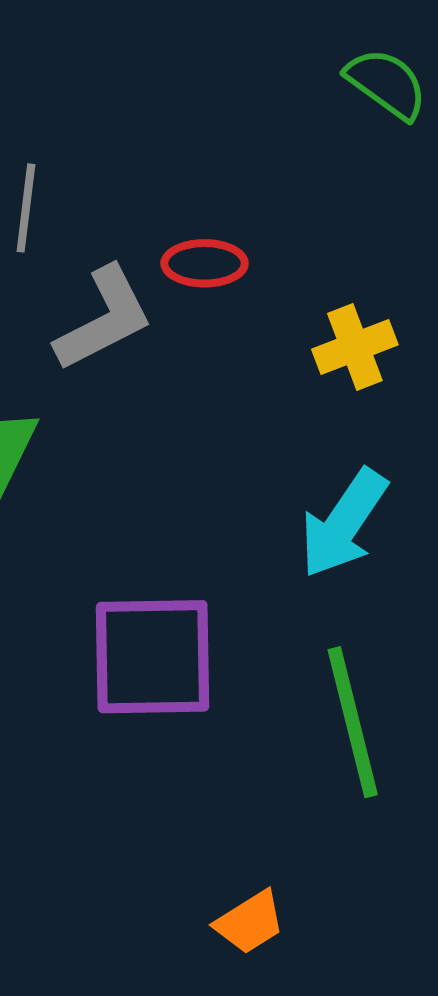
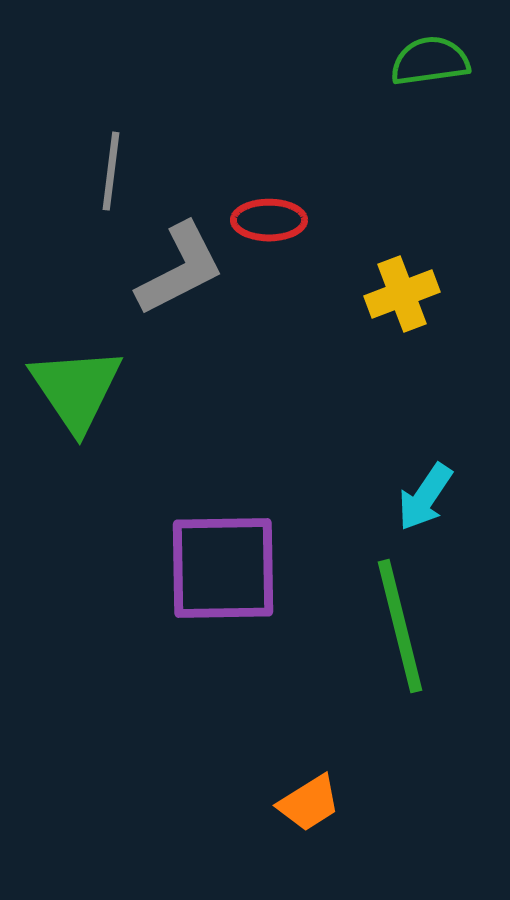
green semicircle: (386, 84) -> (430, 61), turned -44
cyan arrow: (344, 523) -> (425, 497), moved, size x0.7

